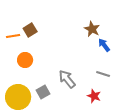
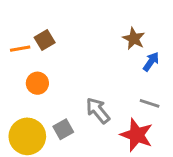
blue arrow: (104, 45) -> (151, 62), turned 72
red star: (94, 96) -> (137, 135), size x1.6

